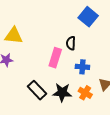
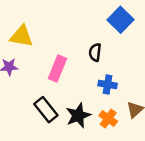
pink rectangle: (55, 58) -> (57, 68), moved
black star: (62, 92) -> (78, 115), turned -30

